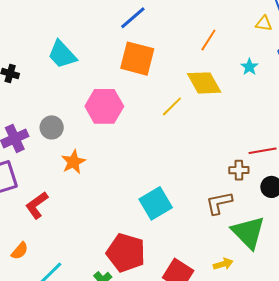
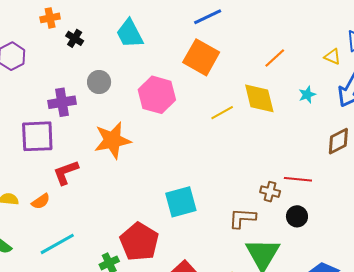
gray circle: (52, 127) -> (99, 82), moved
orange star: (73, 162) -> (112, 140), size x1.5
orange semicircle: (20, 251) -> (41, 201), moved

